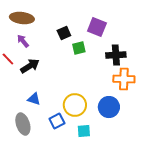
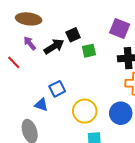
purple square: (97, 27) -> (120, 28), moved
black arrow: (30, 66) -> (54, 46), moved
blue square: (57, 121) -> (57, 89), moved

